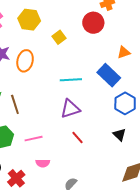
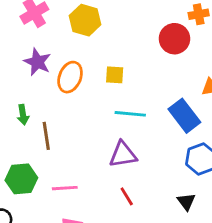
yellow square: (59, 37) -> (115, 75), moved, turned 32

